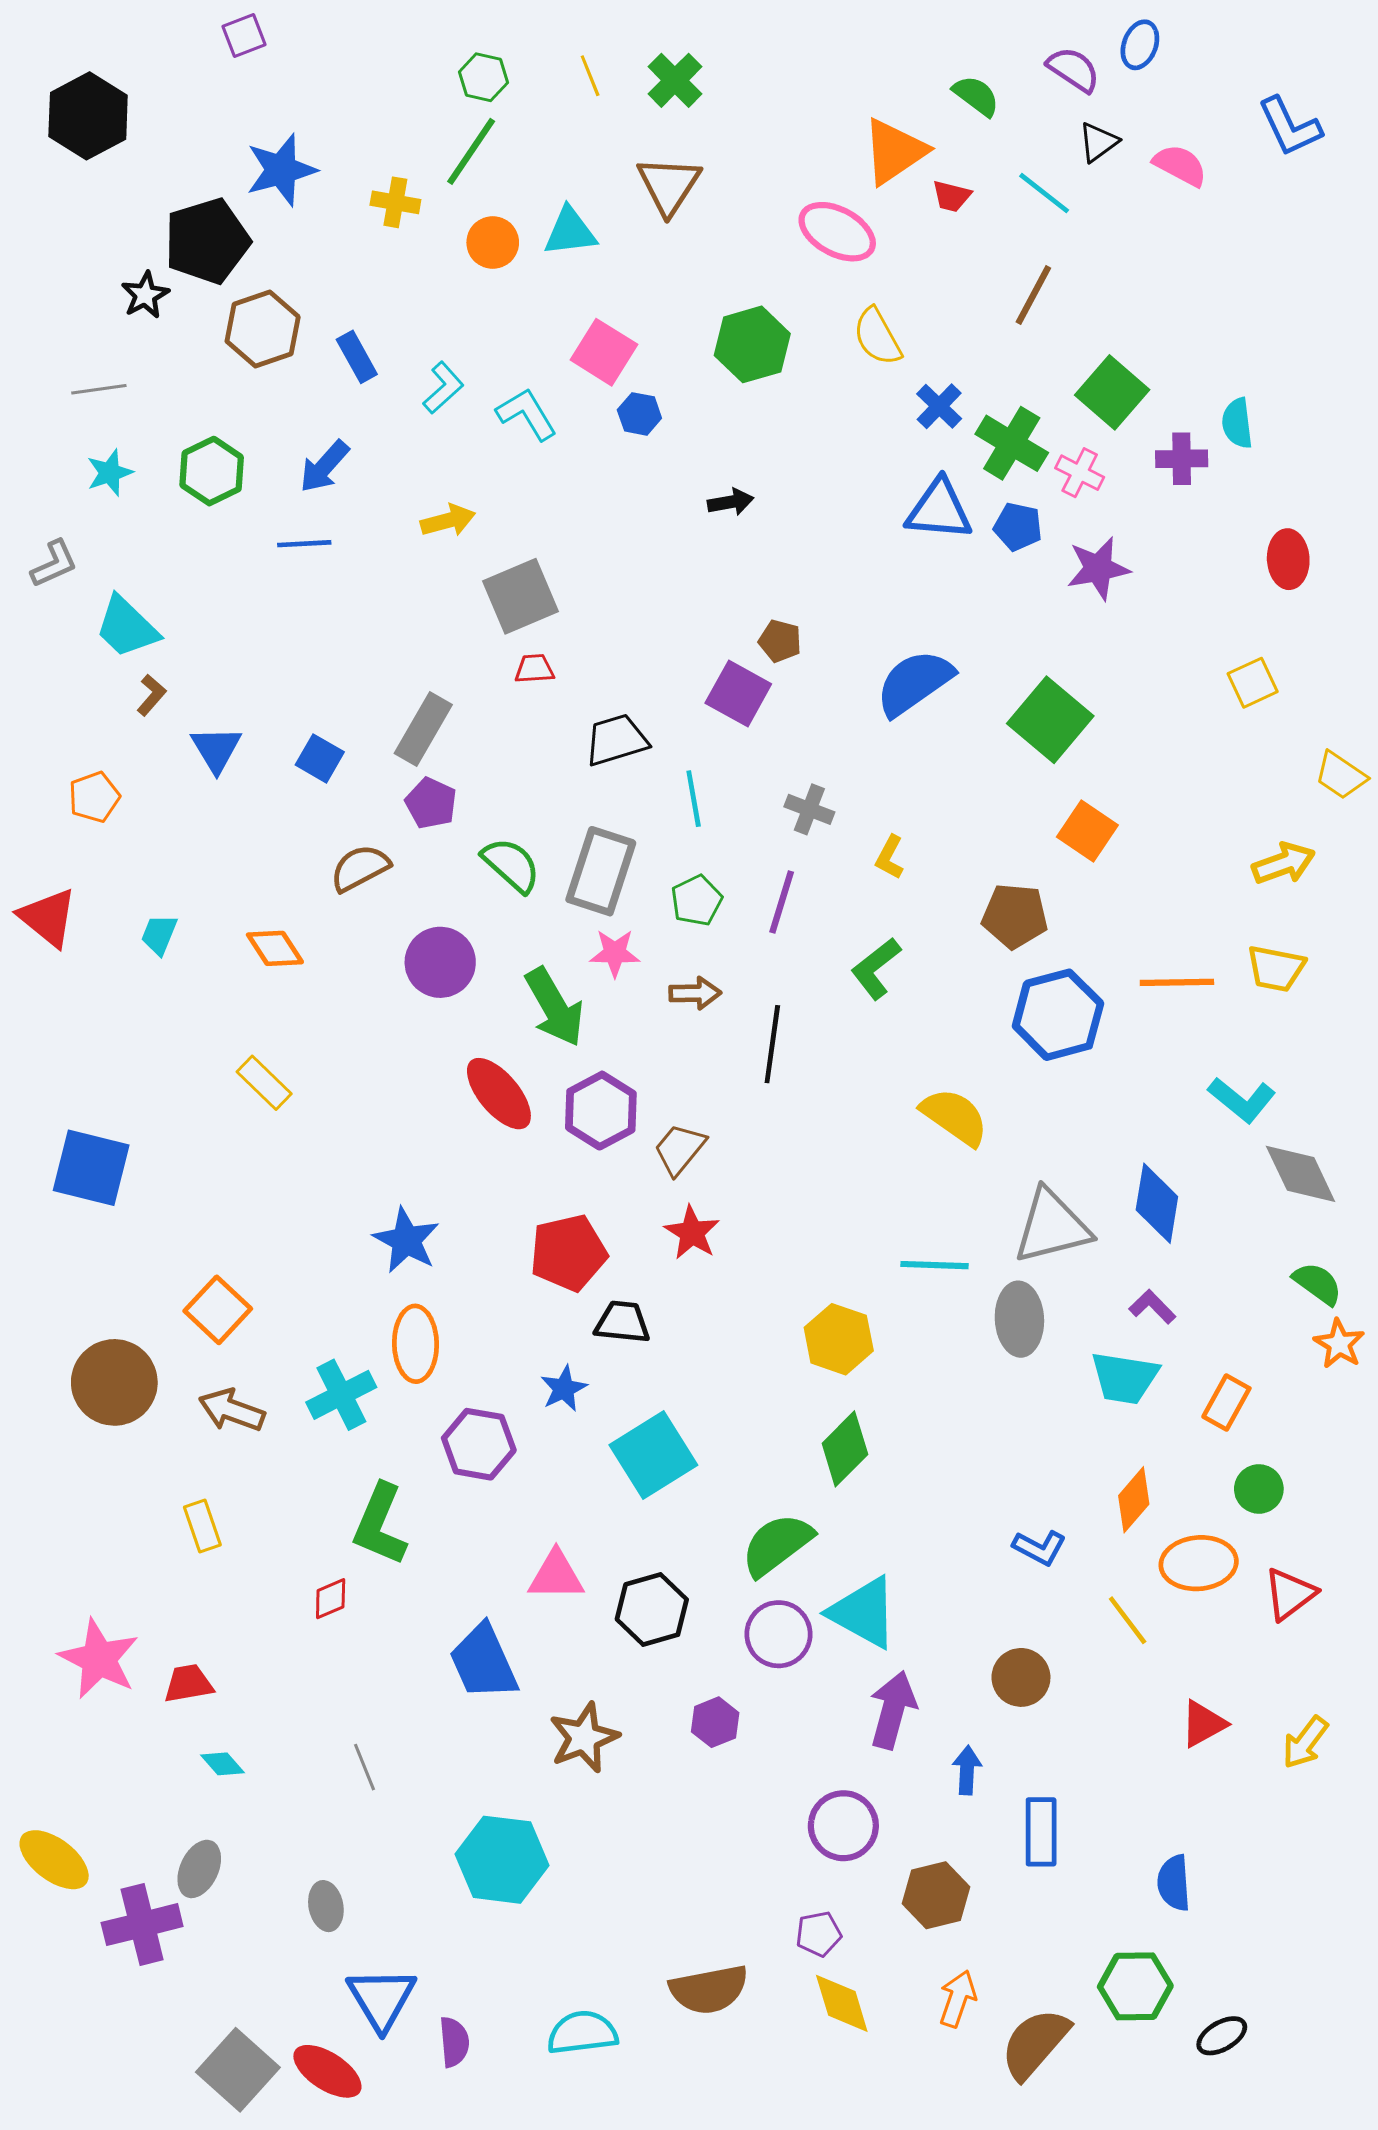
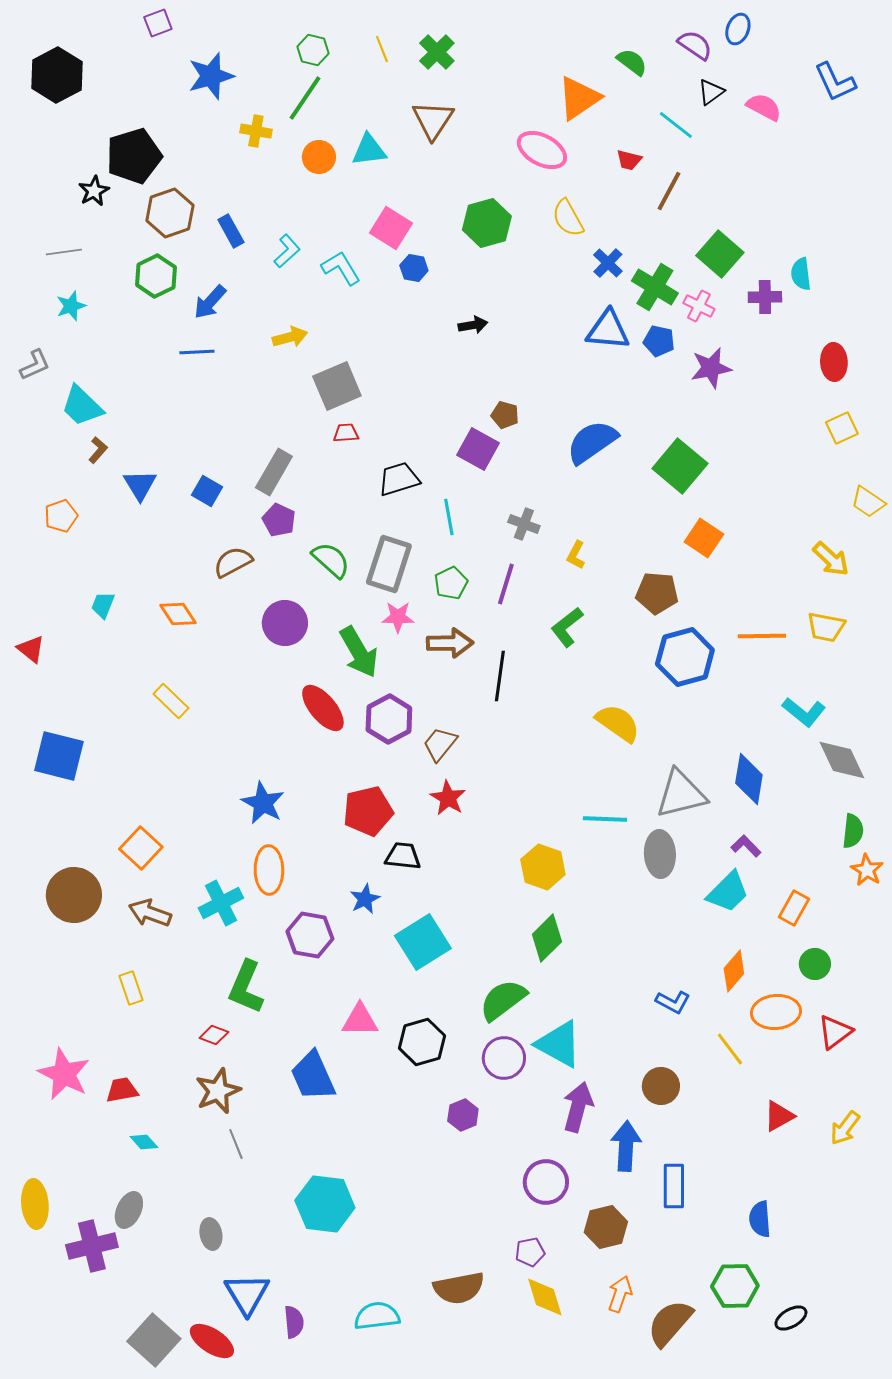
blue star: (281, 170) -> (211, 76), moved
red trapezoid: (951, 196) -> (629, 160), moved
green hexagon: (212, 471) -> (156, 276), moved
yellow square: (1253, 683) -> (842, 428), moved
yellow arrow: (1284, 863) -> (831, 559), turned 63
red triangle: (48, 917) -> (31, 649), moved, size x0.7
brown arrow: (695, 993) -> (450, 643), size x1.4
green semicircle: (1318, 1284) -> (853, 831), turned 60
cyan trapezoid: (1124, 1378) -> (728, 892), turned -54
red diamond: (331, 1599) -> (214, 1035), turned 44
brown star: (584, 1738) -> (218, 1091), moved
blue arrow: (967, 1770) -> (626, 1146), size x1.6
yellow ellipse: (54, 1860) -> (35, 1204), turned 48

